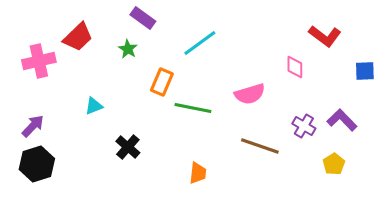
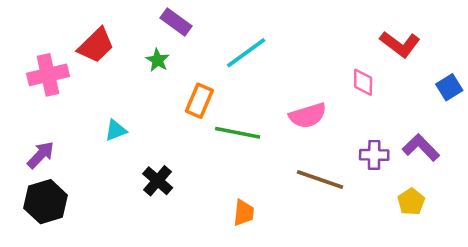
blue square: (365, 71) -> (449, 87), turned -30
purple cross: (304, 126) -> (374, 155), turned -30

